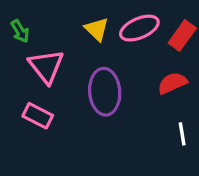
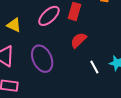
yellow triangle: (97, 29) -> (14, 25), moved

